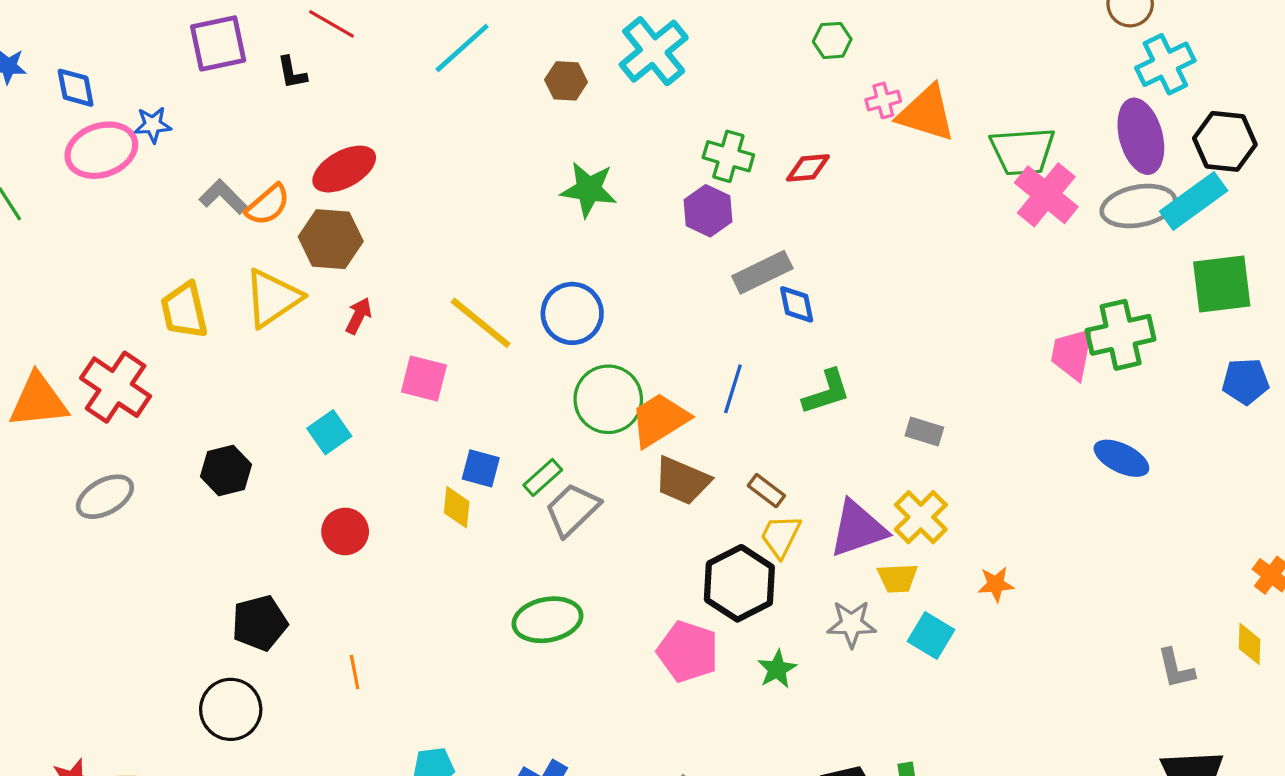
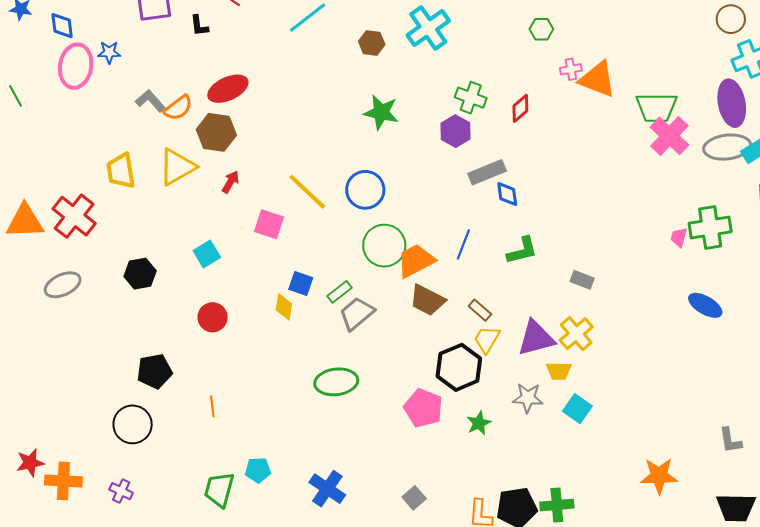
pink ellipse: (101, 150) -> (76, 66), turned -66
red diamond: (808, 168) -> (520, 108), turned -40
pink trapezoid: (1072, 354) -> (679, 237), size x0.6
orange star: (996, 584) -> (659, 476), moved, size x1.6

